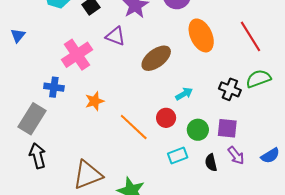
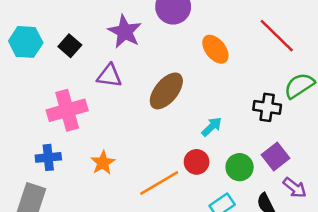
orange ellipse: (201, 35) -> (215, 49), size x0.7
pink cross: (77, 55) -> (67, 110), turned 32
orange line: (134, 127) -> (159, 183), turned -60
purple square: (227, 128) -> (276, 156), turned -30

